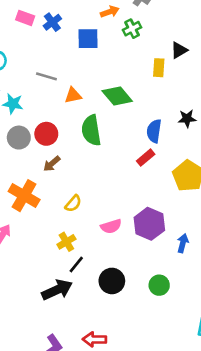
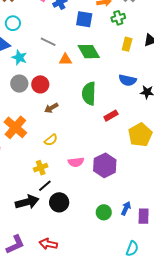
yellow rectangle: (159, 68) -> (127, 44), moved
green diamond: (117, 96) -> (89, 52), moved
green semicircle: (91, 130) -> (89, 94), moved
blue semicircle: (154, 131) -> (128, 80), moved, turned -96
brown arrow: (52, 164) -> (51, 108), moved
blue arrow: (183, 243) -> (126, 208), moved
black circle: (112, 281) -> (59, 202), moved

